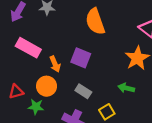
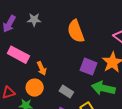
purple square: (81, 58) -> (88, 67), moved
green arrow: (126, 88) -> (103, 88), size x1.6

